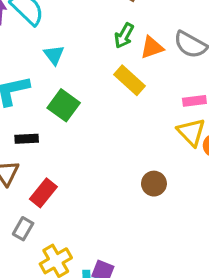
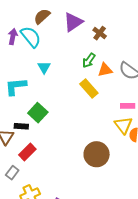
green square: (64, 105) -> (38, 113), moved
black rectangle: (27, 139) -> (21, 126), moved
brown circle: (154, 184) -> (97, 154), size x1.6

